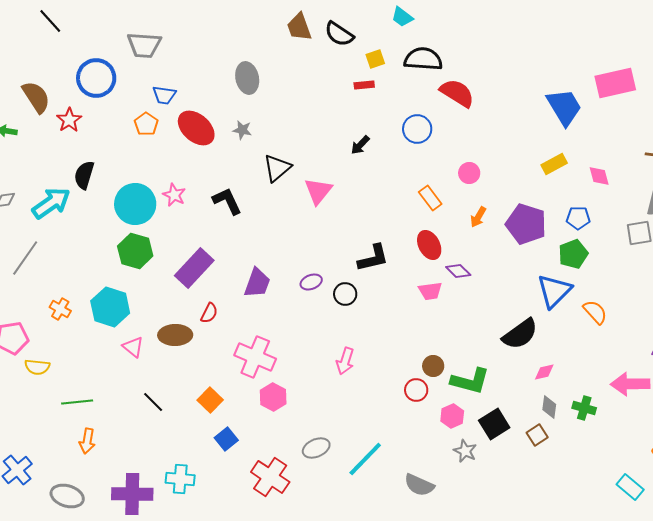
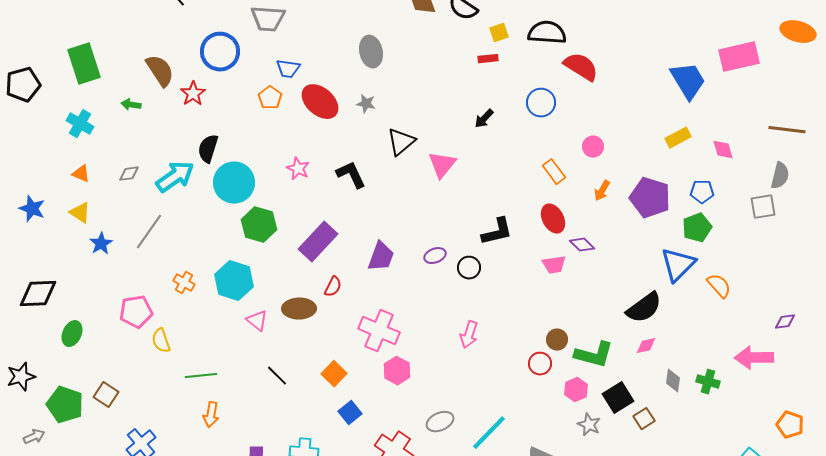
cyan circle: (135, 204) -> (234, 183), moved
yellow semicircle: (37, 367) -> (161, 341), turned 65
pink diamond: (544, 372) -> (646, 346), moved
brown square: (537, 435) -> (644, 419), moved

